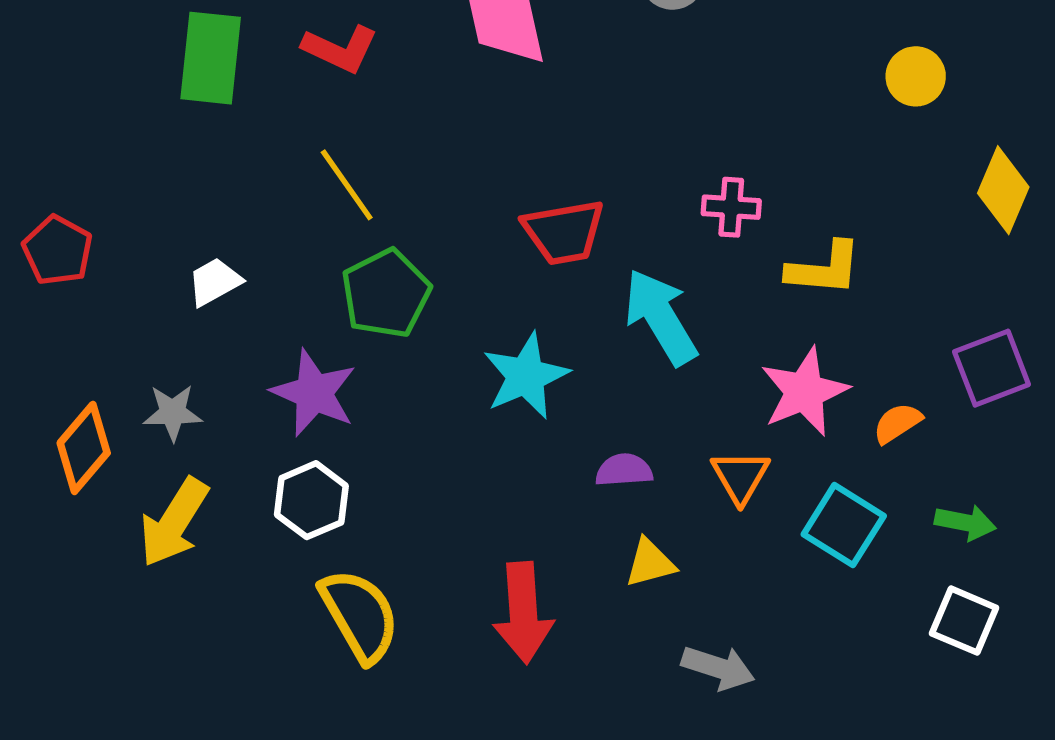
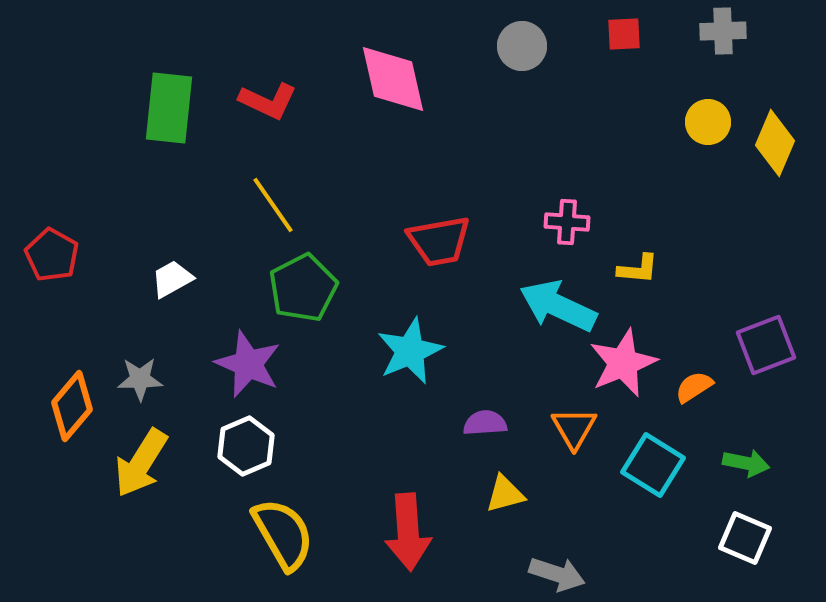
yellow diamond: (1003, 190) -> (775, 143), moved
yellow L-shape: (824, 269) -> (638, 269), size x0.7
cyan arrow: (661, 317) -> (558, 306), moved, turned -34

